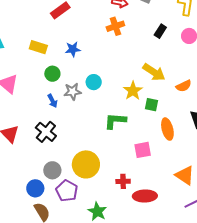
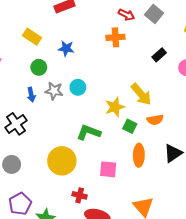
orange semicircle: (184, 86) -> (155, 120), moved
yellow circle: (86, 164) -> (62, 161), moved
purple pentagon: (67, 191) -> (20, 204), moved

